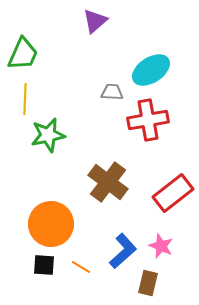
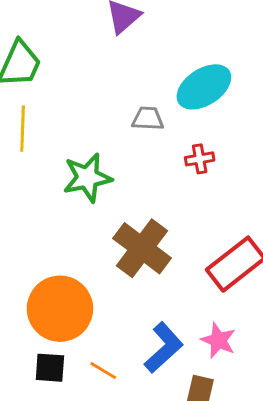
red cross: (148, 120) -> (200, 159), size x0.5
green star: (48, 135) -> (87, 178), moved

